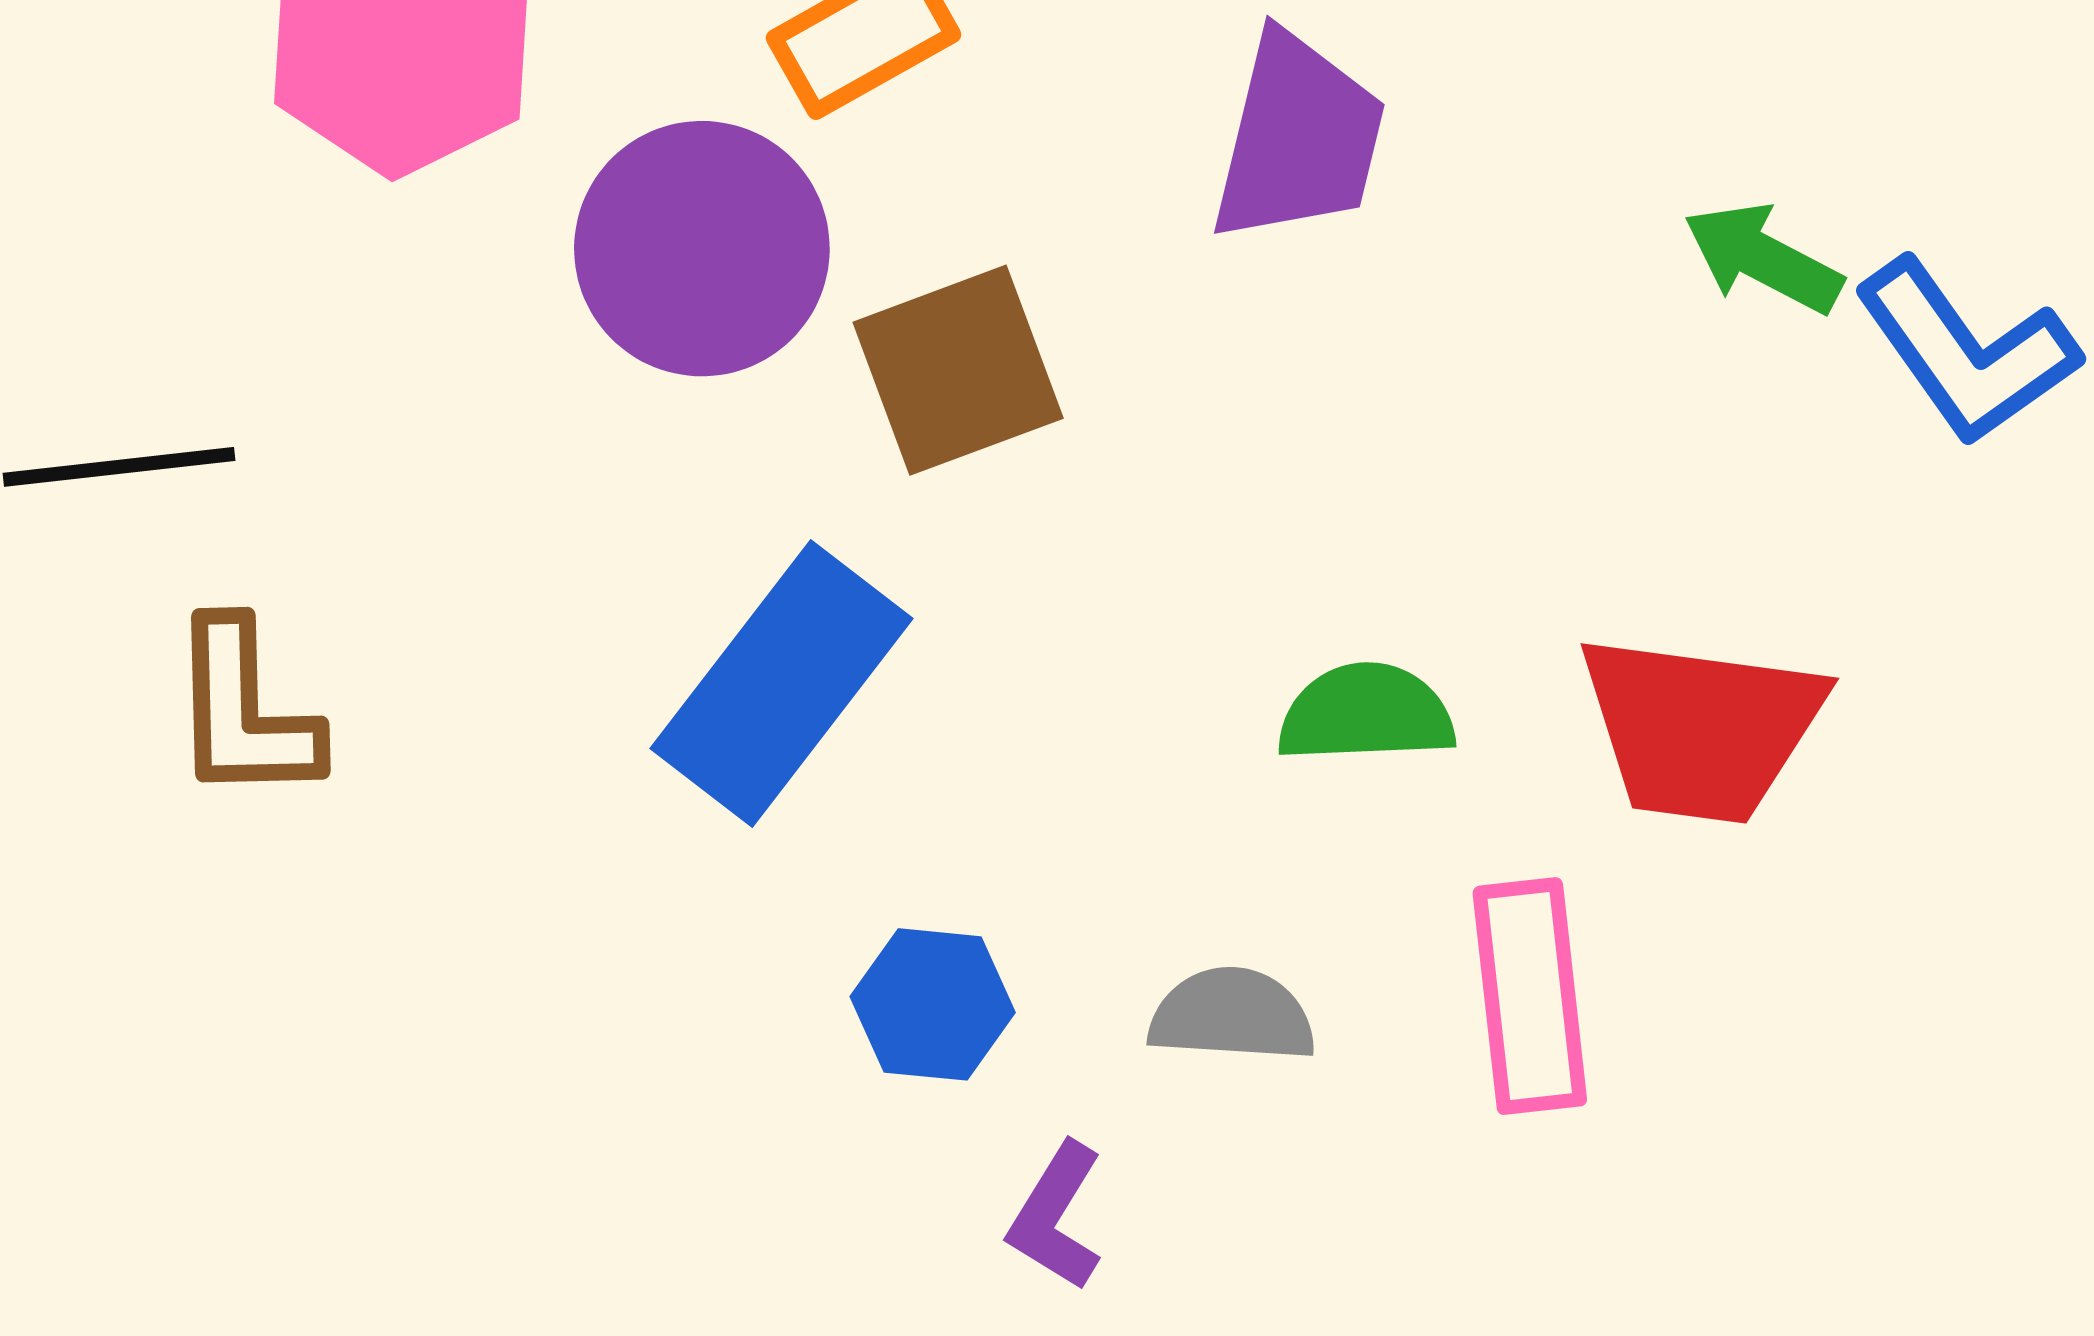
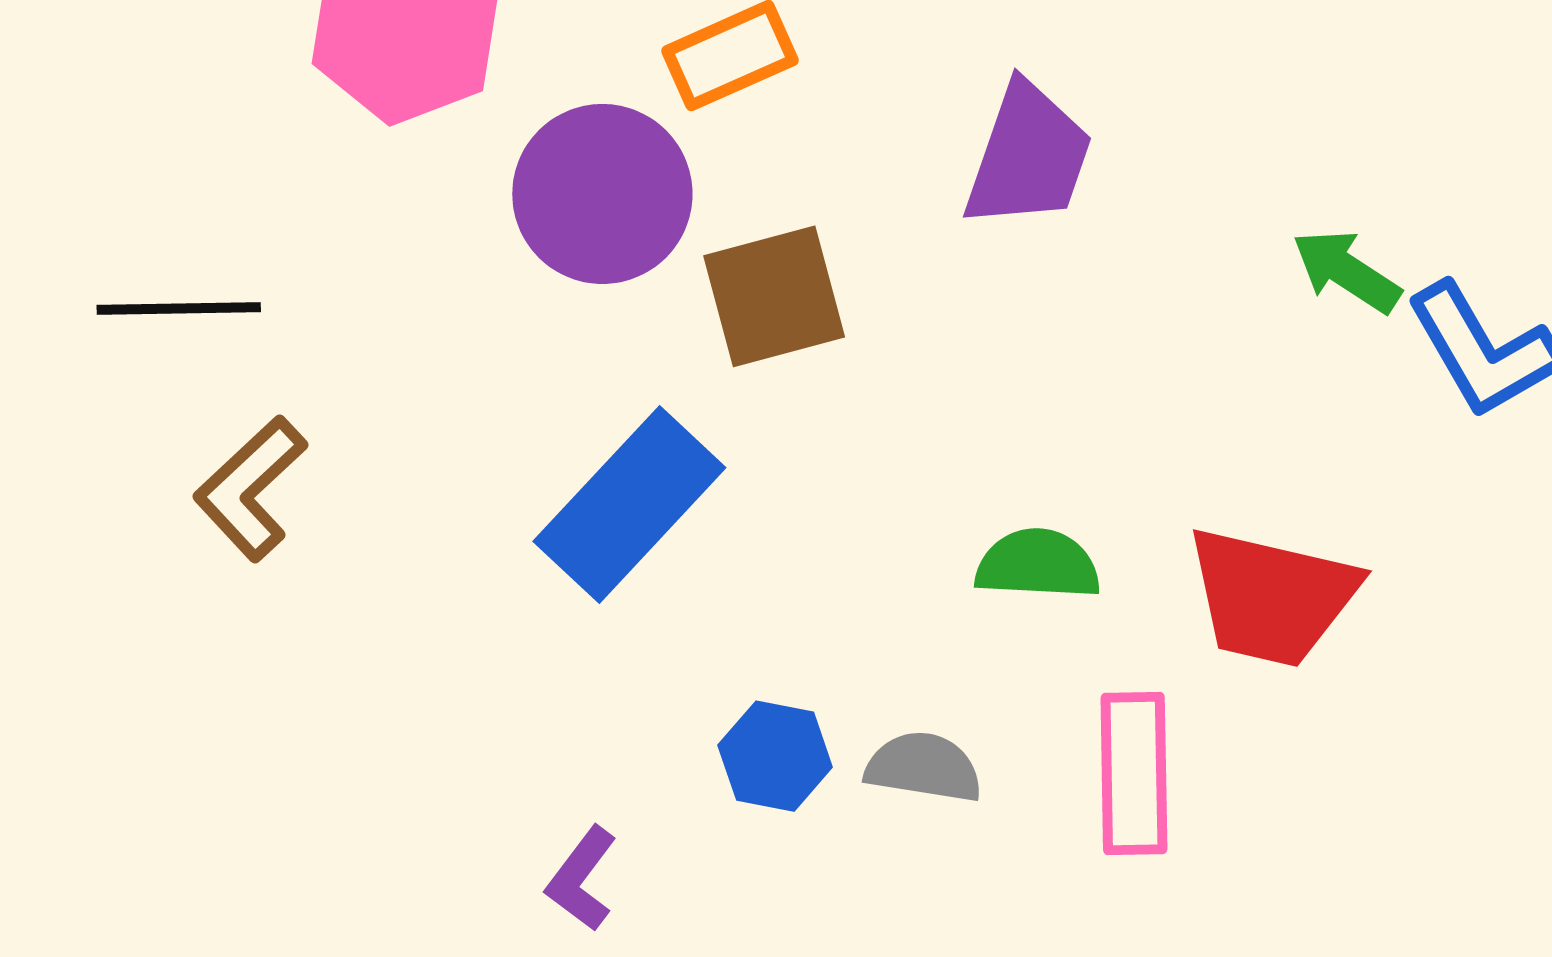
brown L-shape: (244, 711) -> (250, 488), turned 43
blue hexagon: (933, 1004) -> (775, 756), moved
purple L-shape: (1056, 1216) -> (582, 879), moved

